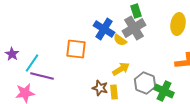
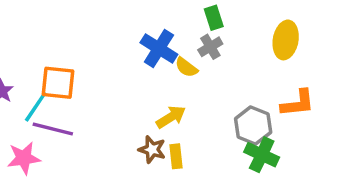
gray cross: (134, 28) -> (210, 47), size x0.6
orange square: (76, 49) -> (58, 83), moved
yellow arrow: (121, 69) -> (171, 117), moved
gray hexagon: (145, 83) -> (253, 126), moved

